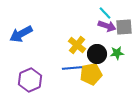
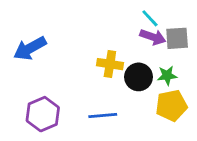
yellow cross: (77, 45) -> (110, 64), turned -30
blue line: (72, 68) -> (103, 116), moved
yellow pentagon: (91, 74) -> (171, 106), moved

